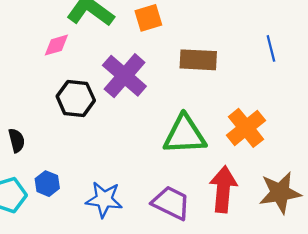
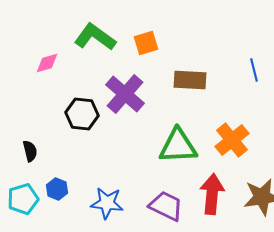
pink diamond: (56, 45) -> (47, 63), moved

